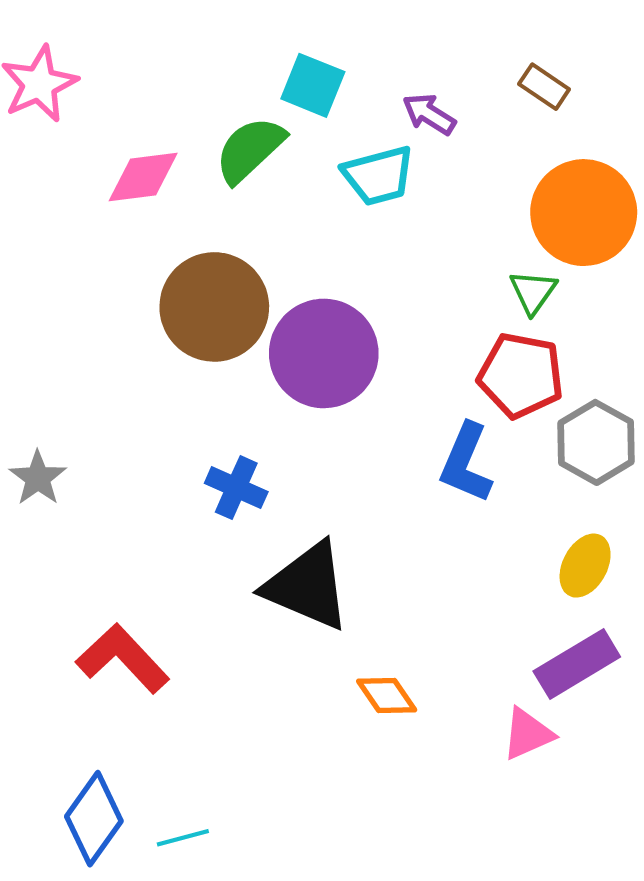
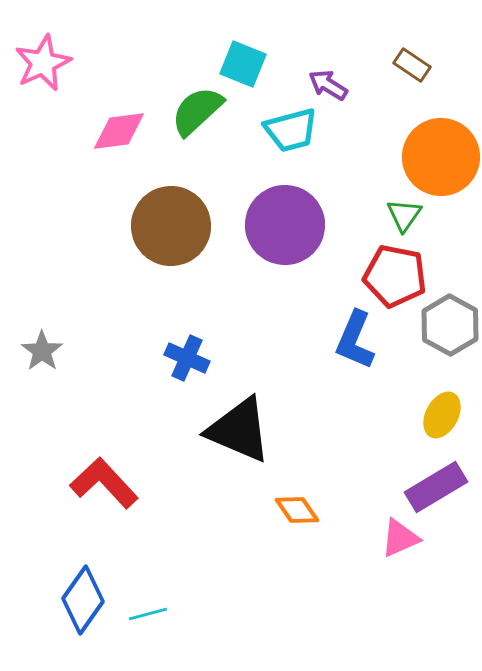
purple circle: (324, 353) -> (285, 225), moved

